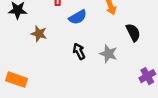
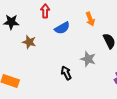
black arrow: (79, 51) -> (66, 73), moved

